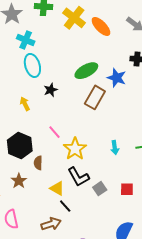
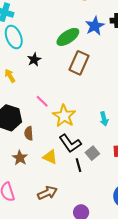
blue star: (117, 78) -> (95, 26), moved, turned 30
cyan arrow: (115, 148) -> (104, 119), moved
brown star: (19, 181) -> (20, 158), moved
black line: (65, 206) -> (79, 165), moved, turned 32

